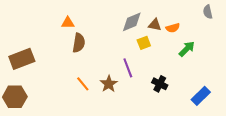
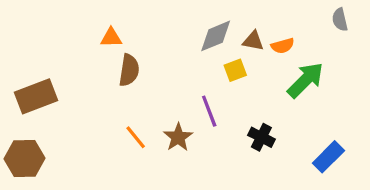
green arrow: (187, 49) -> (306, 80), size x1.4

